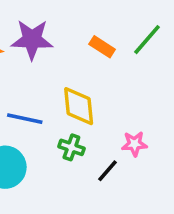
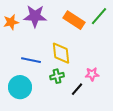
orange rectangle: (102, 47) -> (74, 20), size x1.5
green cross: (71, 147) -> (57, 76), turned -32

